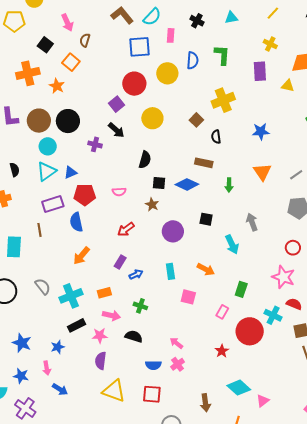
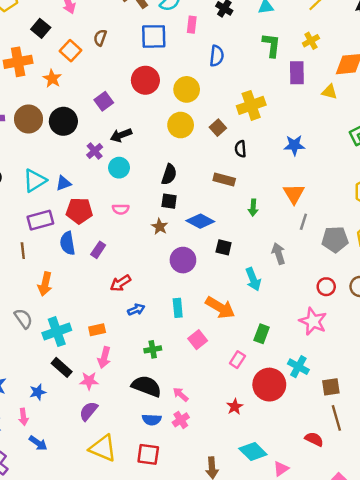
brown semicircle: (85, 40) -> (100, 38), moved
yellow cross: (270, 44) -> (311, 41), turned 32
green L-shape: (222, 55) -> (271, 45), moved
yellow circle: (167, 73) -> (187, 89), moved
purple square: (117, 104) -> (104, 101), moved
yellow circle: (152, 118) -> (181, 125), moved
black arrow: (116, 130) -> (121, 135), turned 114
purple cross: (95, 144) -> (95, 151), turned 32
cyan circle: (48, 146) -> (119, 168), moved
black semicircle: (145, 160) -> (169, 174), moved
gray line: (296, 175) -> (303, 222), moved, turned -40
blue diamond: (187, 184) -> (200, 221), moved
red arrow: (126, 229) -> (120, 283), moved
orange arrow: (81, 256) -> (45, 284), moved, turned -30
purple rectangle: (120, 262) -> (98, 250), moved
orange arrow: (206, 269) -> (220, 308), size x1.4
pink square: (188, 297) -> (198, 340), turned 35
red semicircle: (294, 304) -> (314, 439), moved
green cross: (140, 306) -> (153, 349), moved, turned -32
pink arrow: (111, 315) -> (104, 357), turned 90
black rectangle: (76, 325) -> (62, 367), turned 66
black semicircle: (134, 336) -> (146, 386), moved, size x1.4
purple semicircle: (101, 361) -> (89, 411), turned 30

